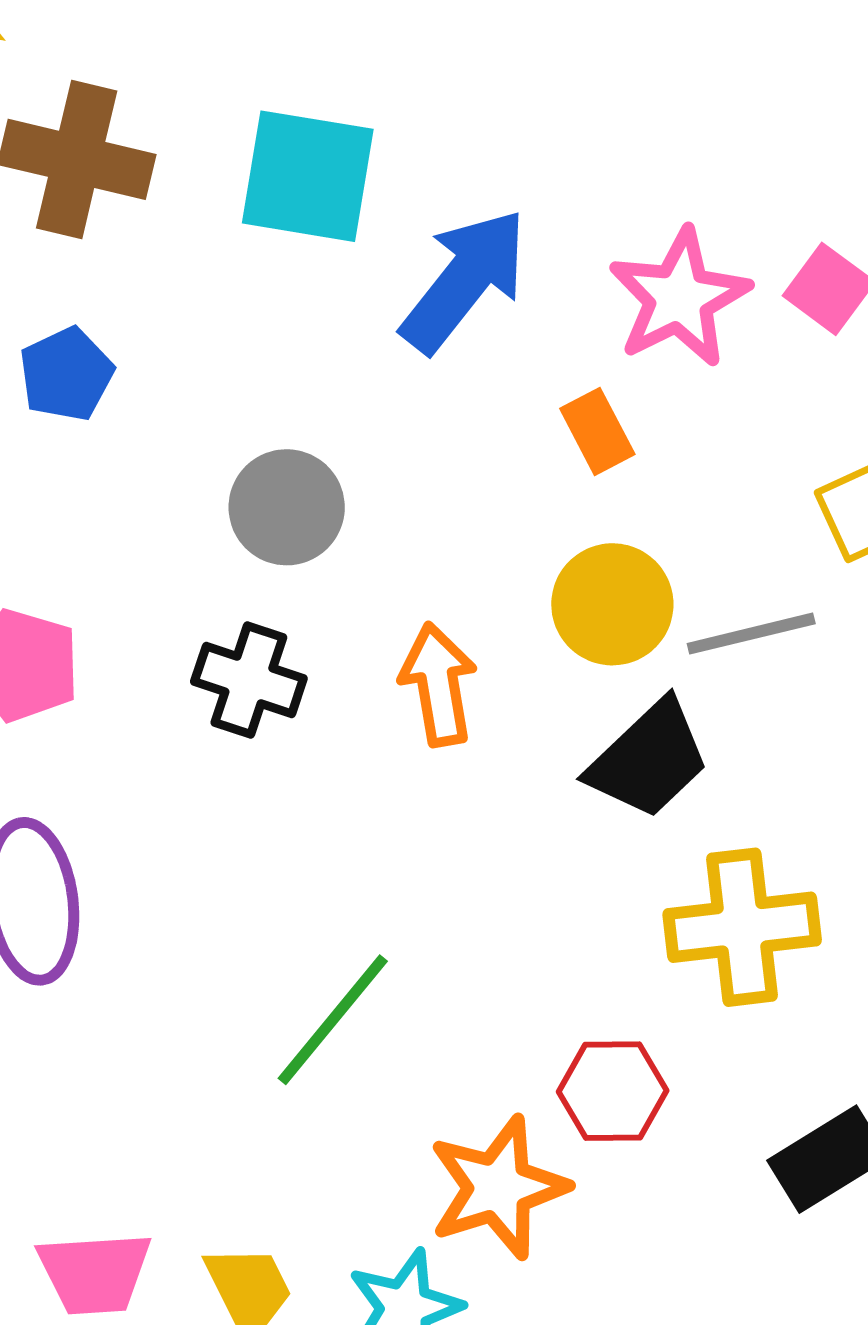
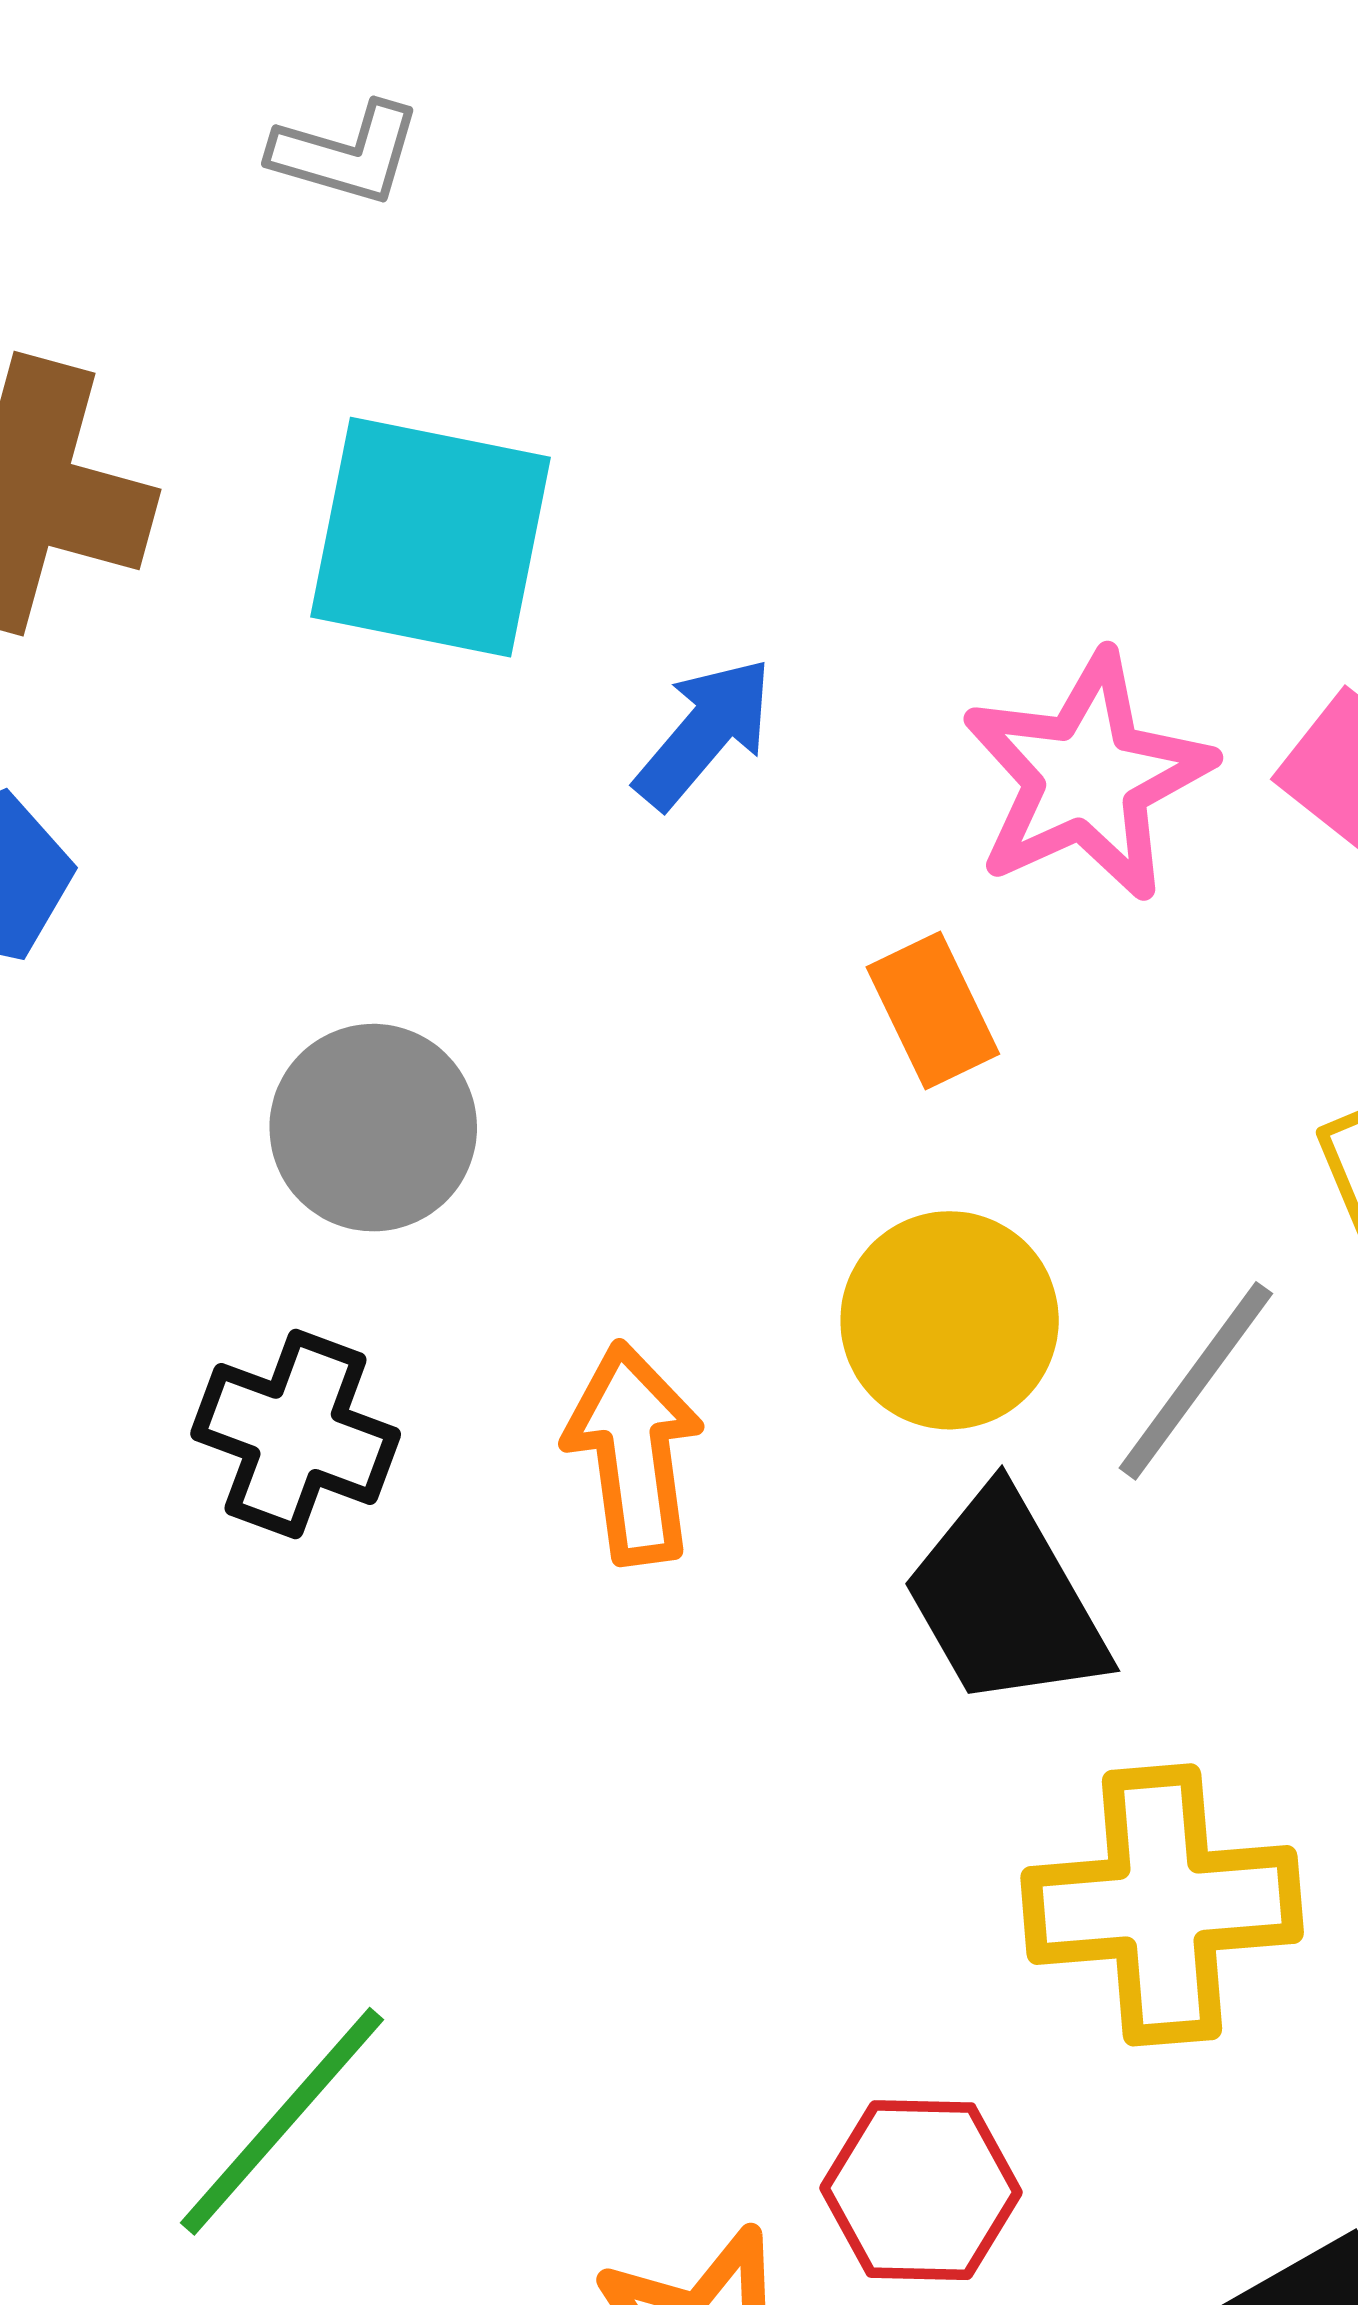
blue arrow: (464, 280) -> (704, 733), size x0.6
gray line: (751, 634) -> (1196, 1381), turned -42
black trapezoid: (649, 759) -> (1005, 1600), turned 102
green line: (333, 1020) -> (282, 2121), moved

